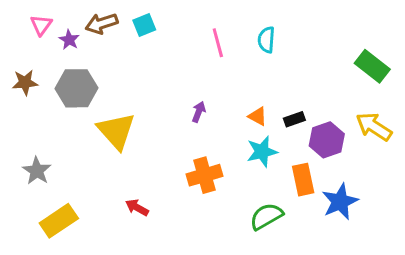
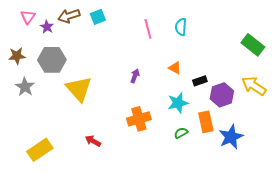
orange triangle: (258, 116) -> (175, 68), moved
gray star: (37, 171) -> (25, 87), moved
green semicircle: (266, 216) -> (181, 133), moved, size x0.6

